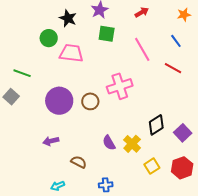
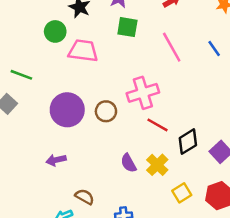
blue line: (176, 41) -> (214, 49), moved
red line: (173, 68) -> (157, 125), moved
brown semicircle: (79, 162) -> (84, 197), moved

